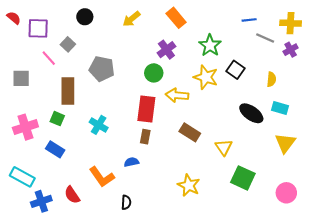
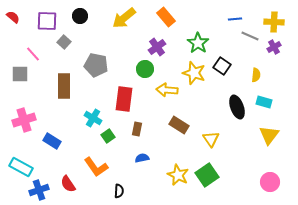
yellow arrow: (131, 19) -> (124, 18), size x1.4
purple square: (38, 28) -> (47, 21), moved
pink line: (49, 58) -> (33, 54), moved
red rectangle: (146, 109) -> (124, 99), moved
black ellipse: (251, 113) -> (237, 107), turned 35
green square: (57, 119) -> (108, 136), moved, turned 32
blue semicircle: (131, 162) -> (142, 158), moved
green square: (243, 178) -> (207, 175), moved, turned 30

